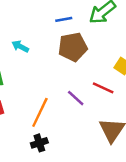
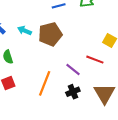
brown pentagon: (73, 47) -> (50, 34), moved
black cross: (39, 143) -> (73, 92), moved

